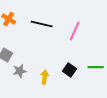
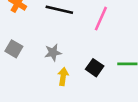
gray star: (20, 71) -> (53, 53), moved

